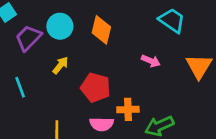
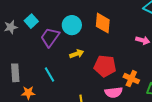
yellow arrow: (60, 65) -> (77, 54), turned 40
orange cross: (128, 109) -> (131, 79), turned 35

